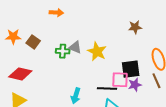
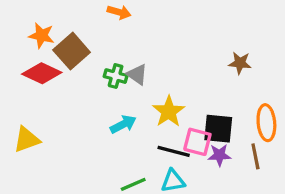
brown square: (33, 42) -> (72, 51), size x1.5
yellow star: (97, 51) -> (169, 112), moved
red diamond: (20, 74) -> (42, 73), moved
cyan arrow: (76, 96) -> (123, 124), moved, turned -147

